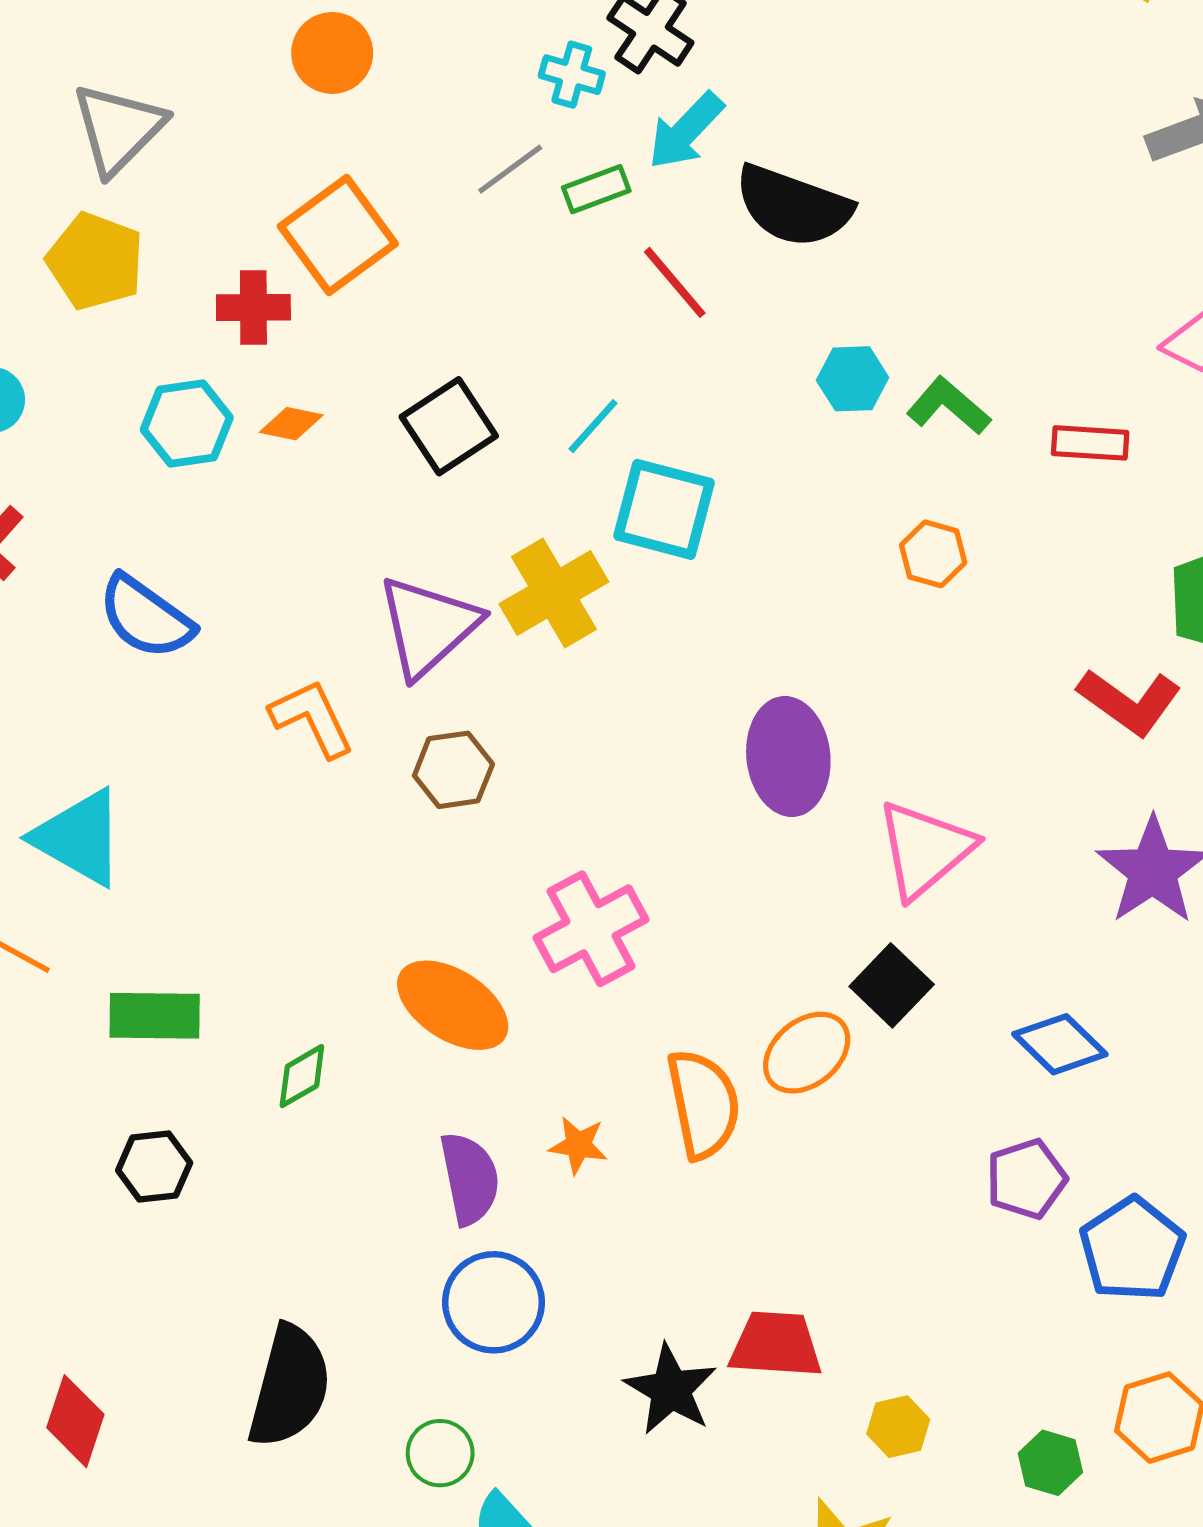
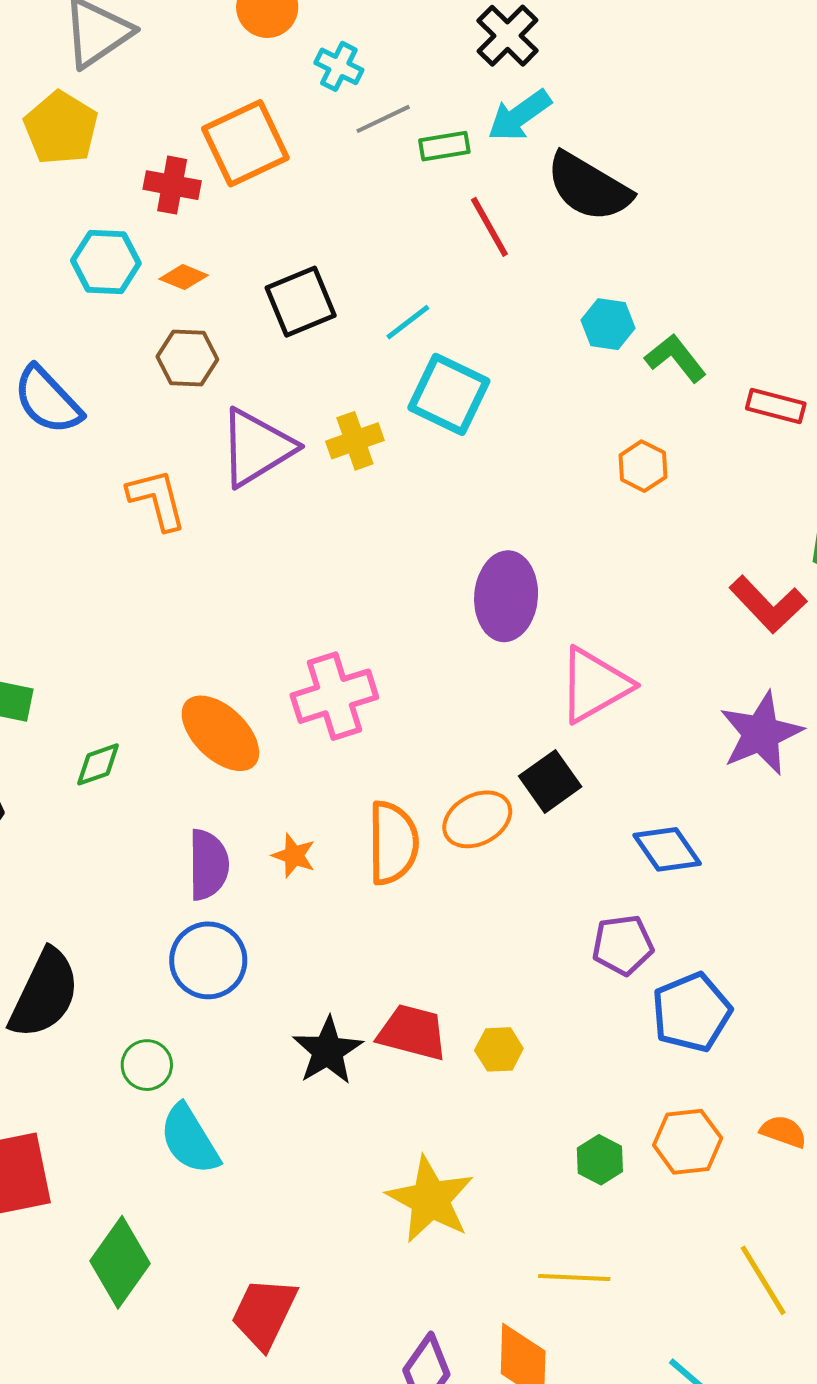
cyan cross: (572, 75) -> (339, 66), moved
yellow cross: (554, 593) -> (355, 441), size x0.7
brown hexagon: (453, 770) -> (187, 358), moved
yellow hexagon: (898, 1427) -> (499, 1049), moved

